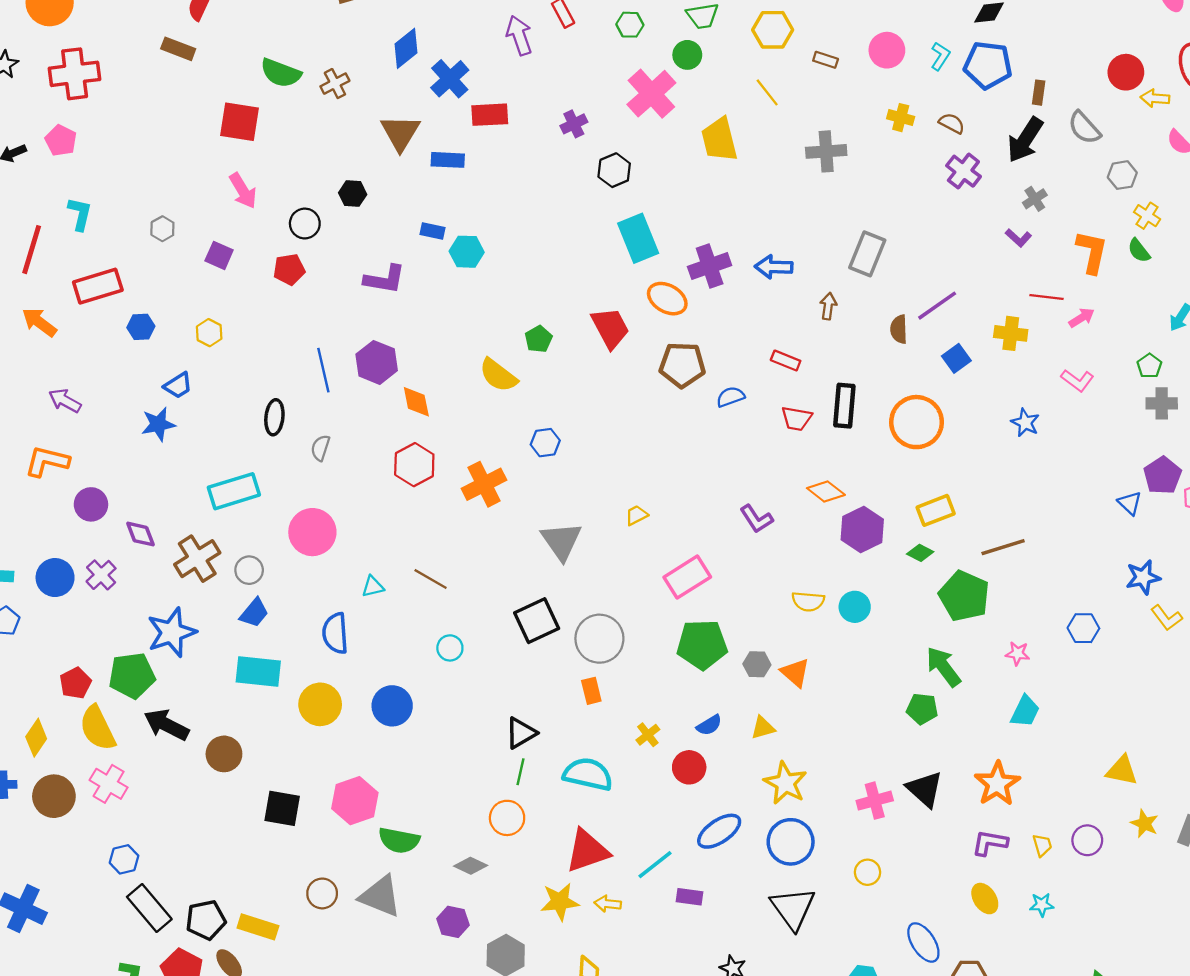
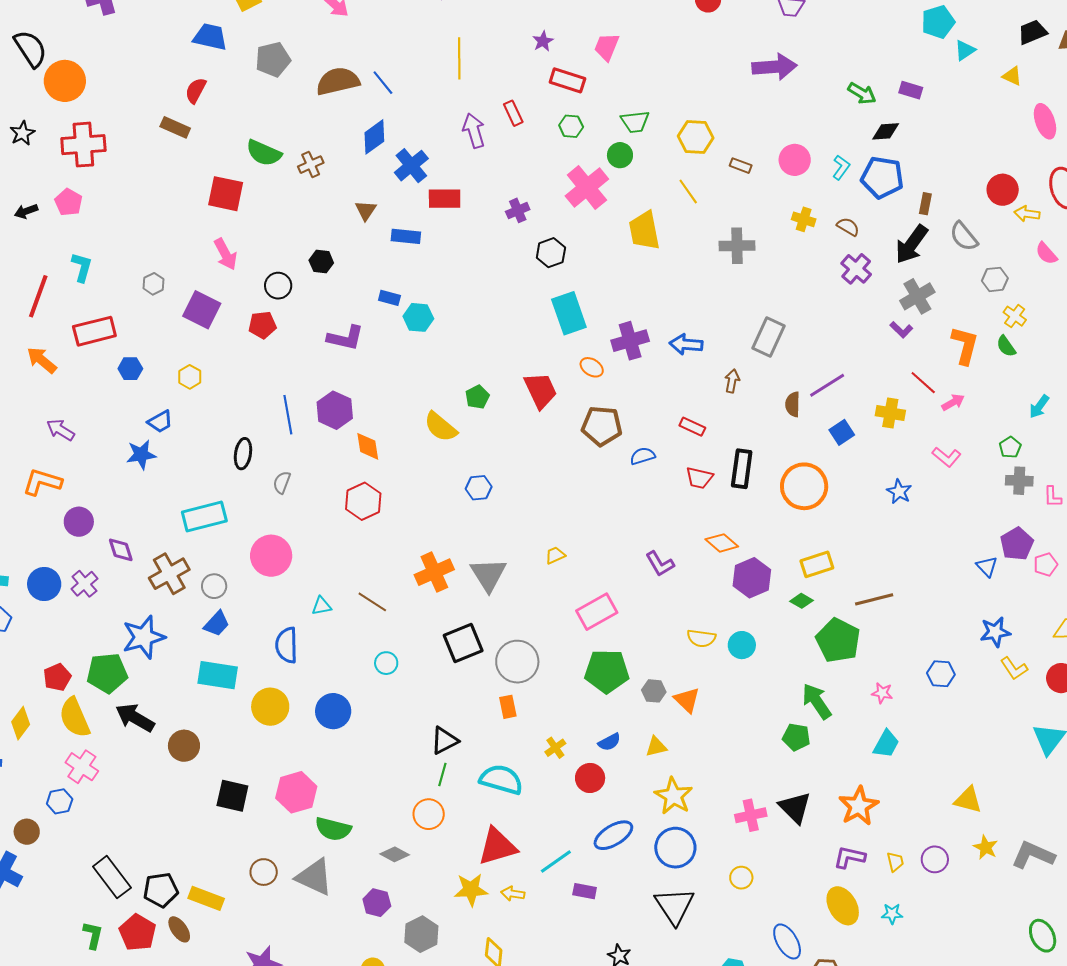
brown triangle: (400, 133) -> (366, 210), size x0.6
gray cross: (1035, 199) -> (917, 296), size x1.6
purple square: (219, 255) -> (202, 310), size x1.5
red line: (1046, 297) -> (923, 383), turned 32
orange ellipse: (667, 299) -> (592, 367), size x0.7
orange cross: (484, 484) -> (434, 572), moved
brown circle: (54, 796) -> (27, 832), moved, size x0.7
blue hexagon: (124, 859) -> (60, 801), moved
yellow ellipse: (985, 899) -> (843, 906), size x1.4

